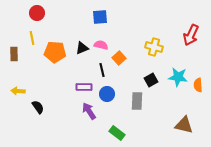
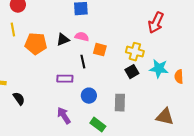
red arrow: (191, 35) -> (156, 23), moved
yellow cross: (154, 47) -> (135, 52), moved
orange square: (119, 58) -> (100, 50), turned -32
blue circle: (107, 94) -> (89, 96), moved
gray rectangle: (137, 101) -> (120, 103), moved
purple arrow: (89, 111) -> (64, 116), moved

